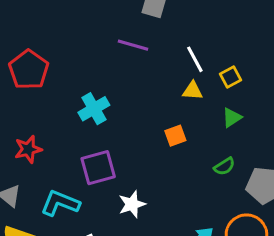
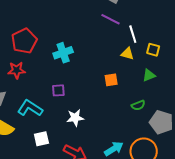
purple line: (133, 45) -> (110, 19), moved
red pentagon: (29, 70) -> (24, 41), moved
yellow square: (230, 77) -> (153, 50), turned 32
purple square: (98, 168) -> (58, 90), size x0.6

